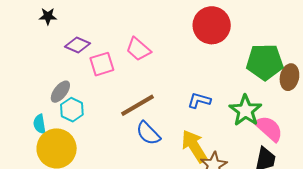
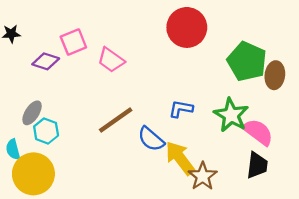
green pentagon: (265, 62) -> (247, 61), turned 30
pink square: (102, 64) -> (73, 42), moved
blue semicircle: (148, 133) -> (151, 139), moved

